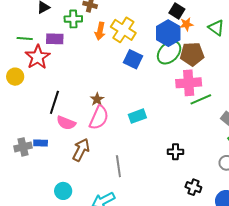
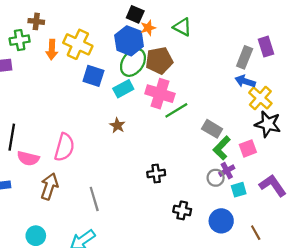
pink cross: (189, 83) -> (160, 94), turned 30
brown star: (97, 99) -> (117, 125), moved
cyan rectangle: (137, 116) -> (123, 89), moved

